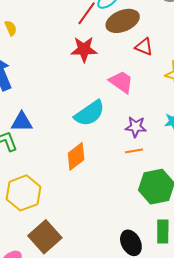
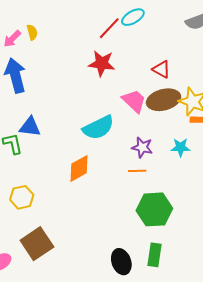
brown ellipse: (123, 21) -> (164, 100), moved
yellow hexagon: (23, 193) -> (22, 197), size x0.7

